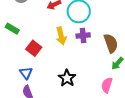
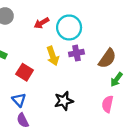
brown semicircle: (111, 43) -> (107, 58), turned 60
black star: (67, 78) -> (64, 101), turned 30

